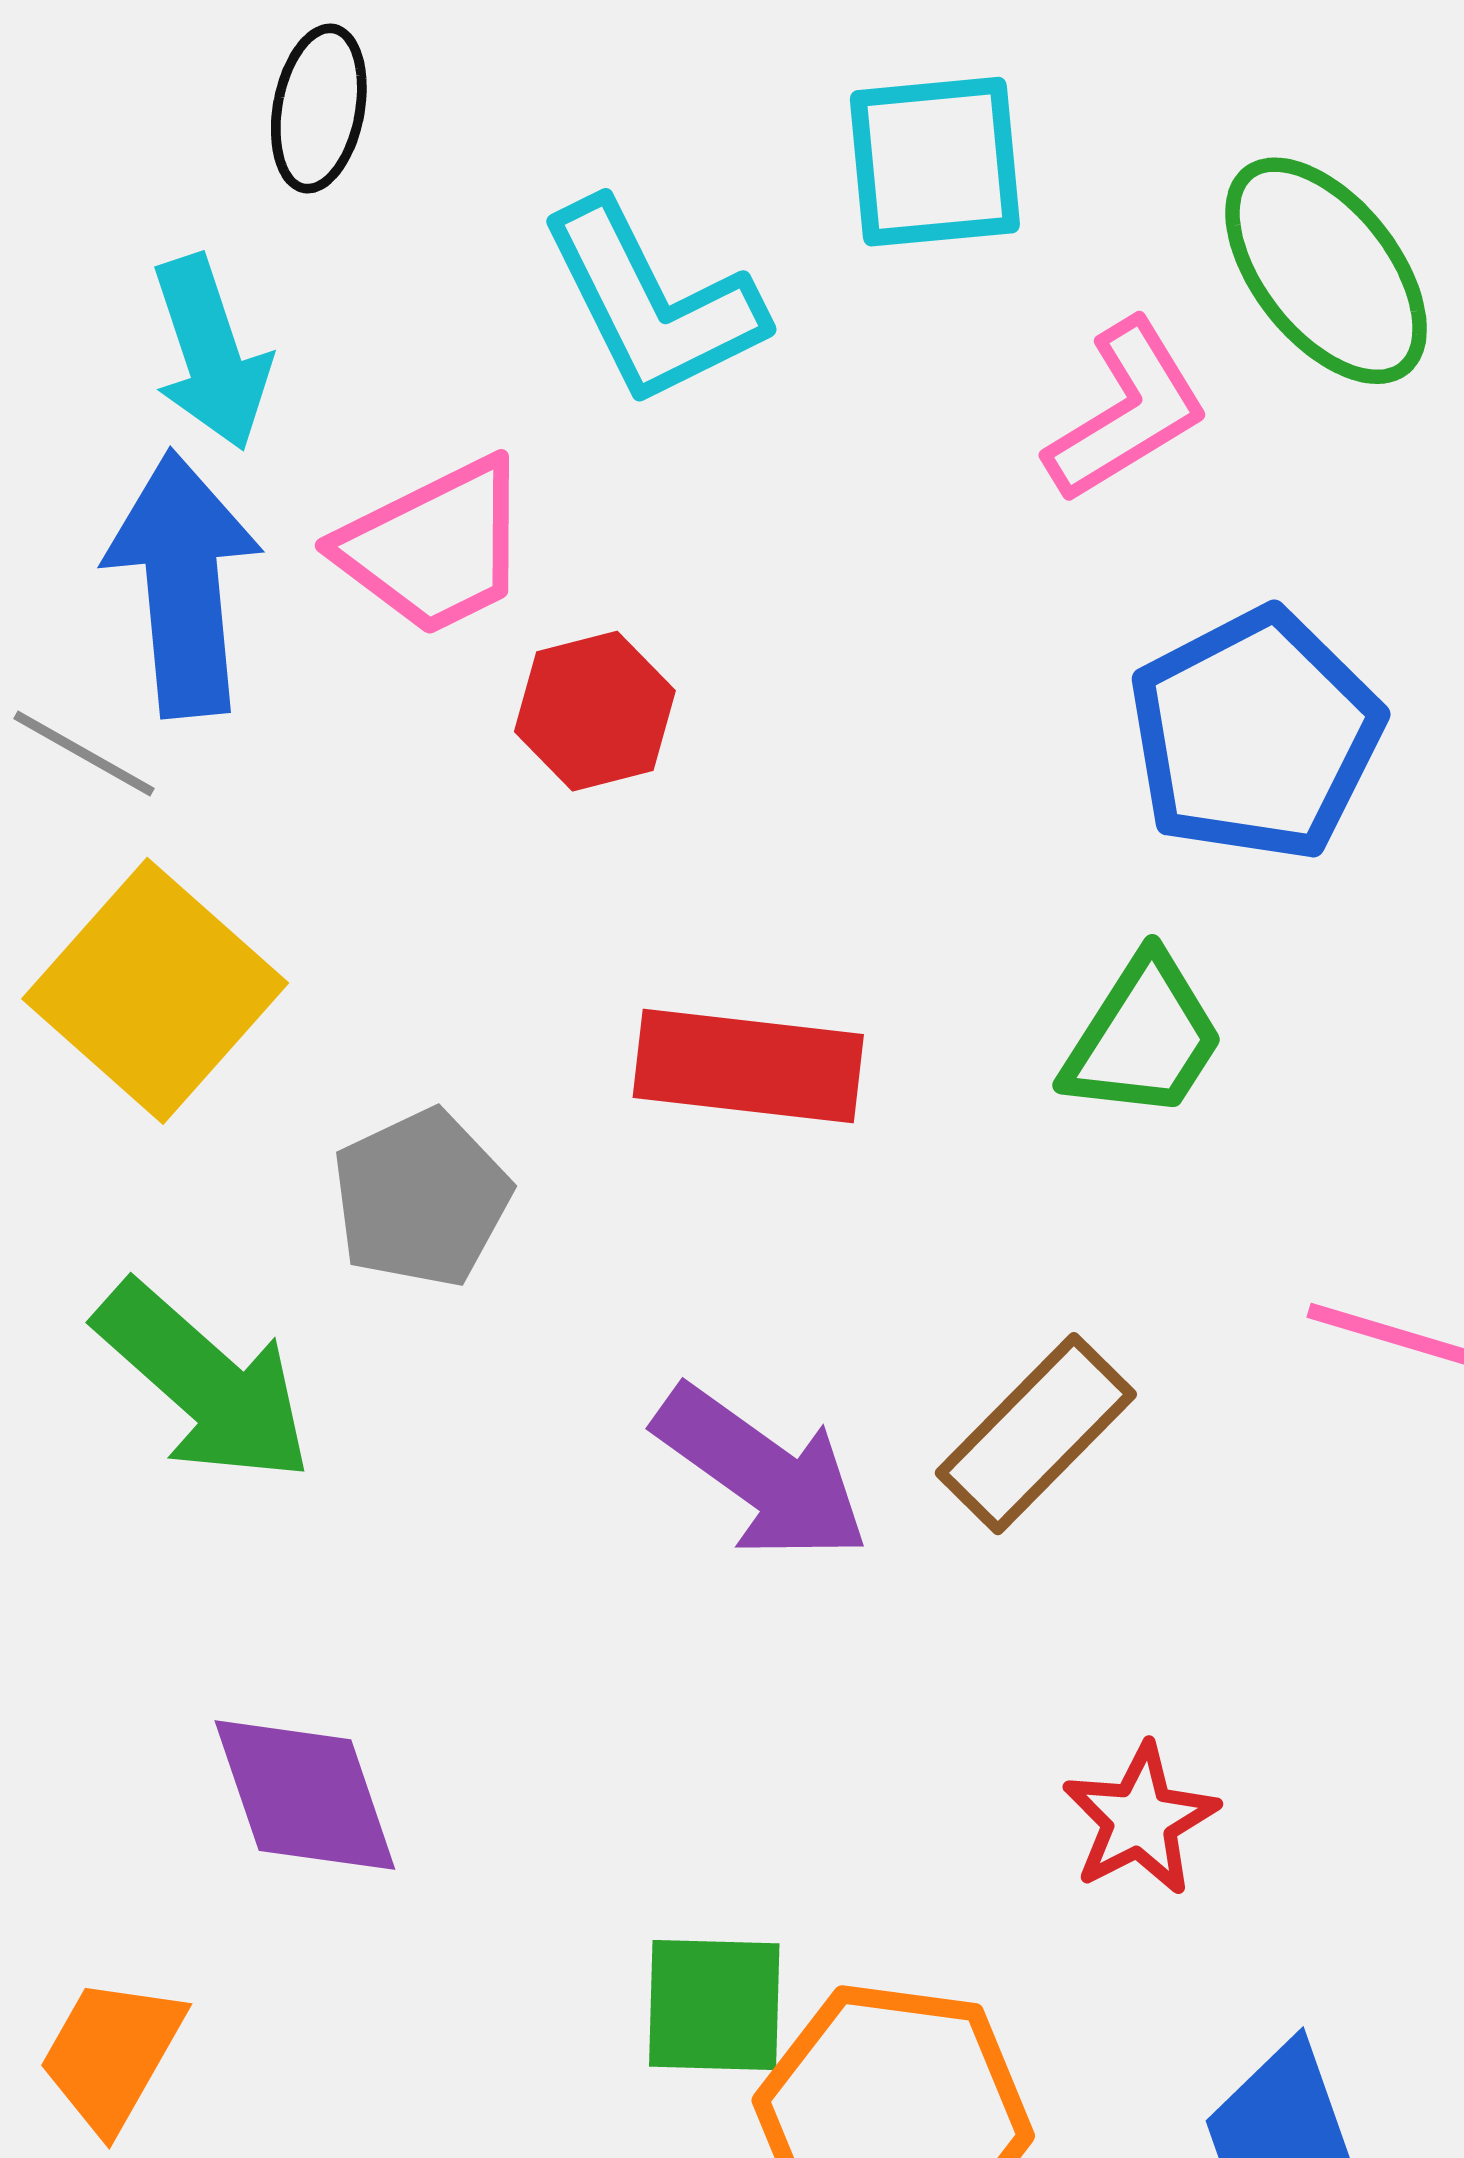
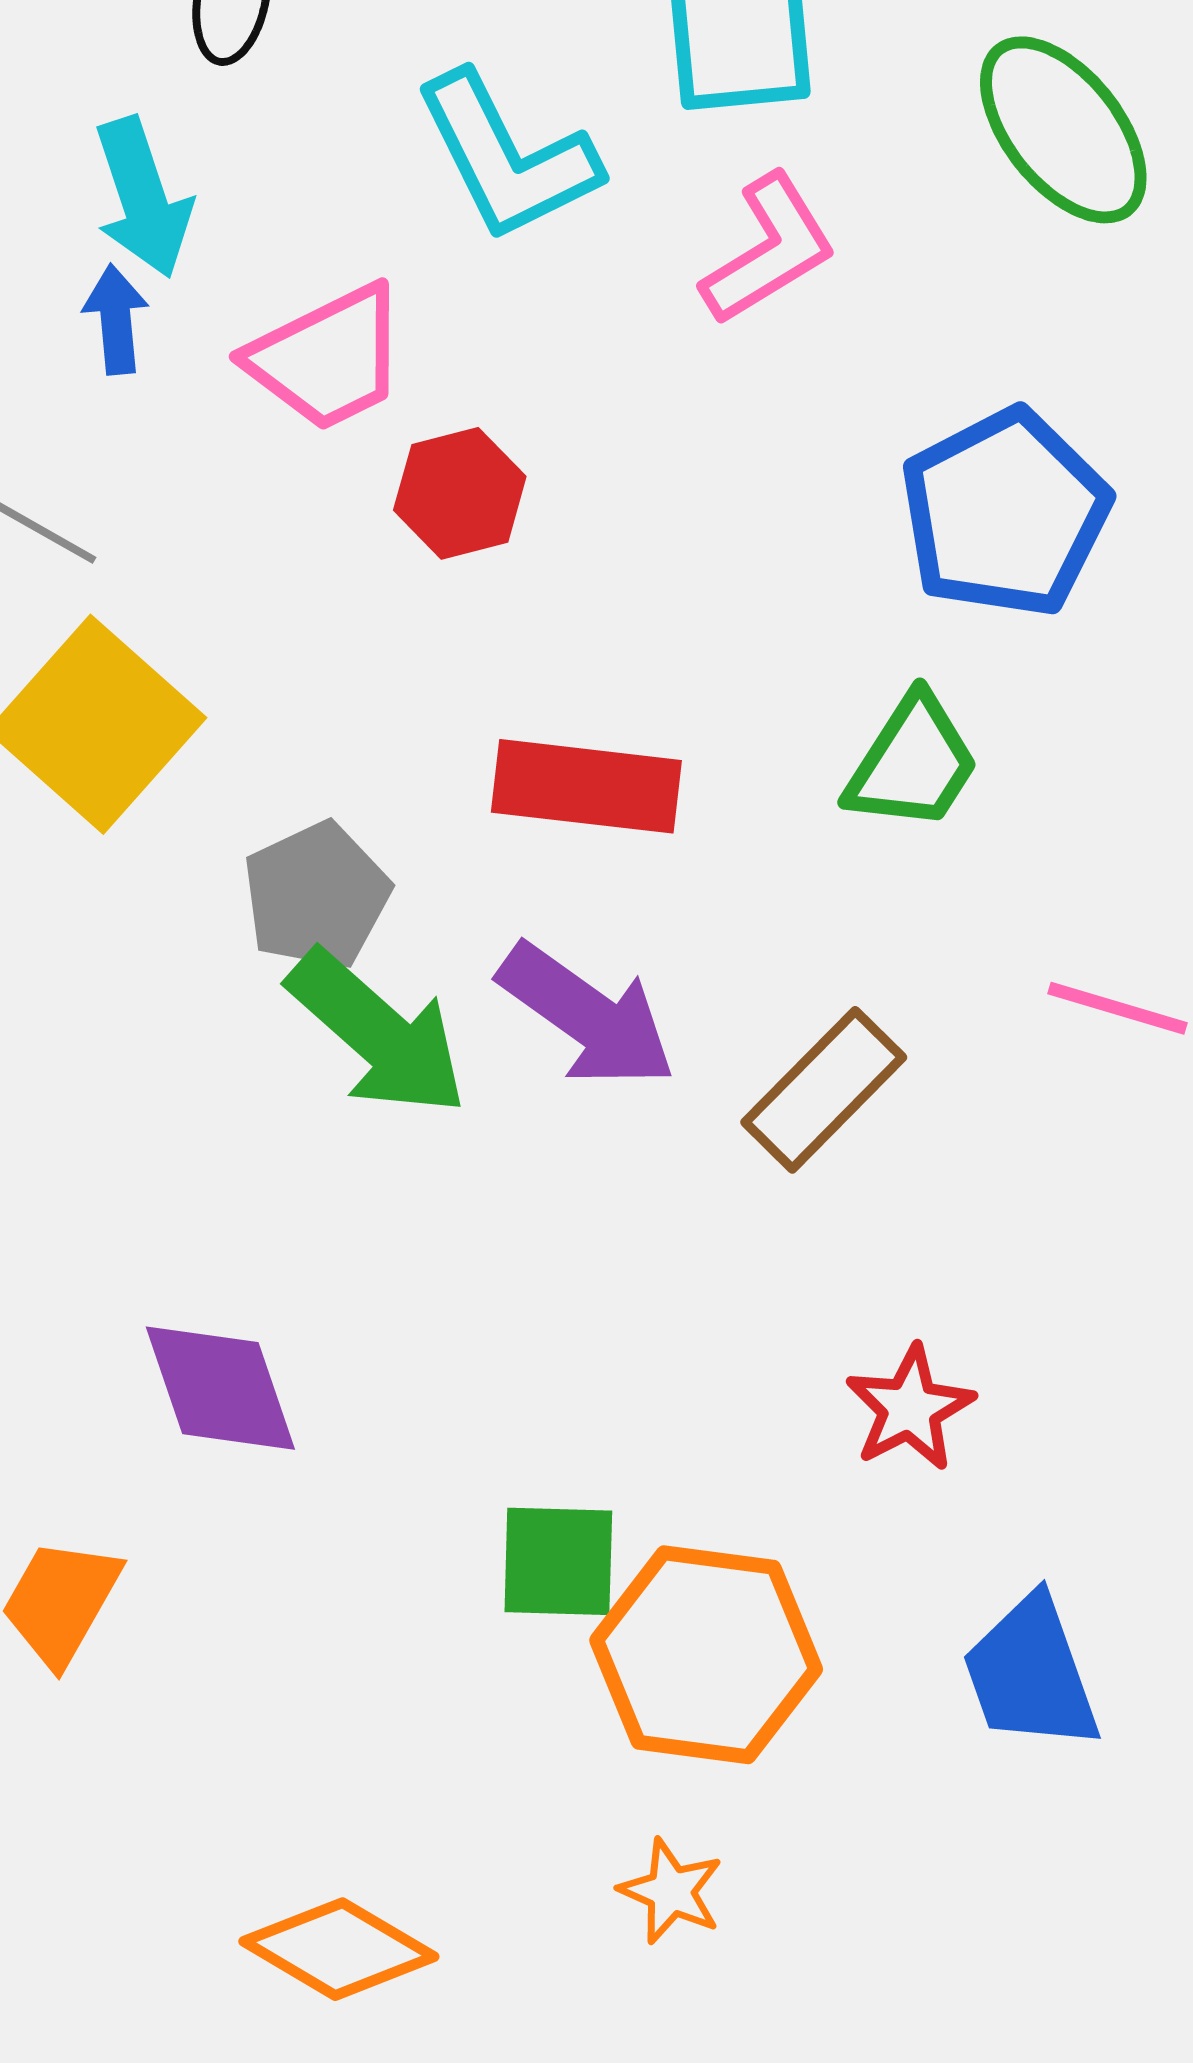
pink L-shape: (1127, 411) -> (769, 250), moved
blue arrow: (183, 584) -> (116, 319), moved, size x0.5
green arrow: (204, 1382) -> (378, 1033), moved
purple arrow: (762, 1473) -> (587, 1016), moved

